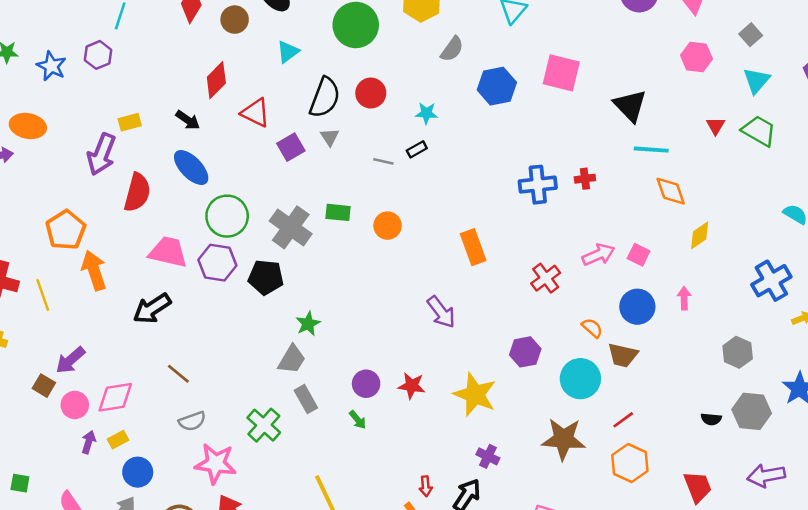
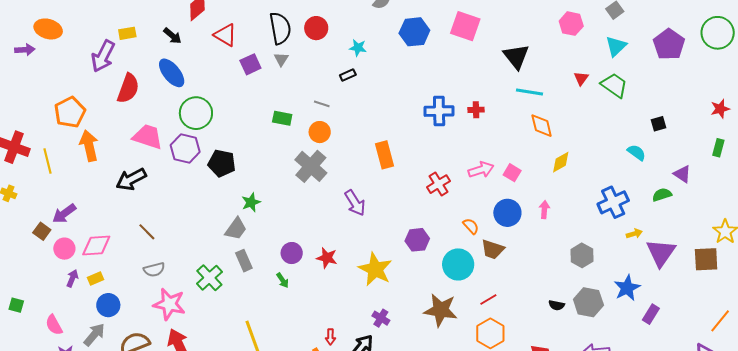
black semicircle: (325, 98) -> (280, 28), turned -36
gray line: (383, 161) -> (322, 104), moved
gray cross: (291, 227) -> (311, 166), moved

